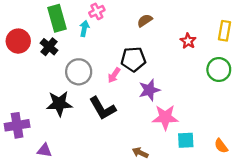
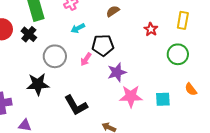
cyan arrow: (84, 28) -> (78, 28), moved, turned -128
black L-shape: (103, 108) -> (76, 105), moved
cyan square: (186, 140) -> (163, 99), moved
orange semicircle: (221, 146) -> (191, 89), moved

